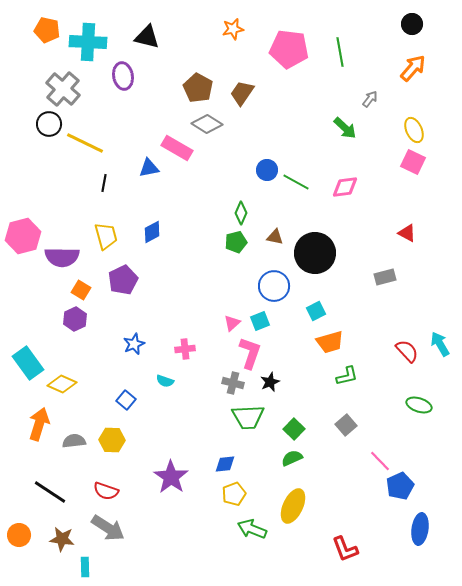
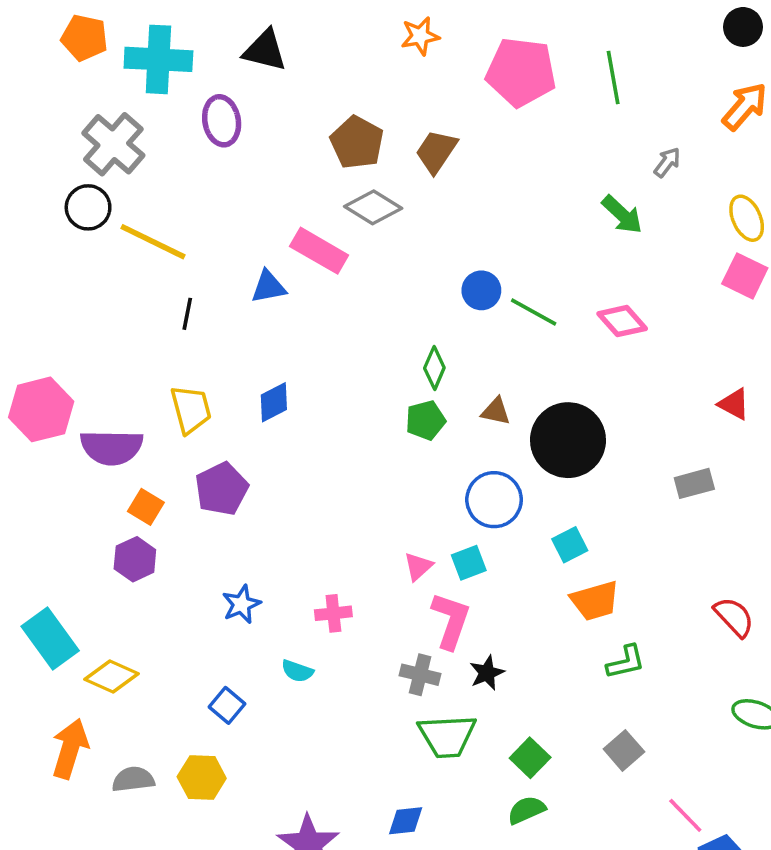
pink diamond: (345, 187) -> (622, 321), turned 56

